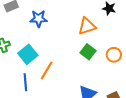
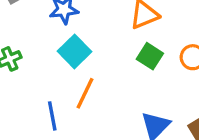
cyan square: (28, 54) -> (74, 51), moved

